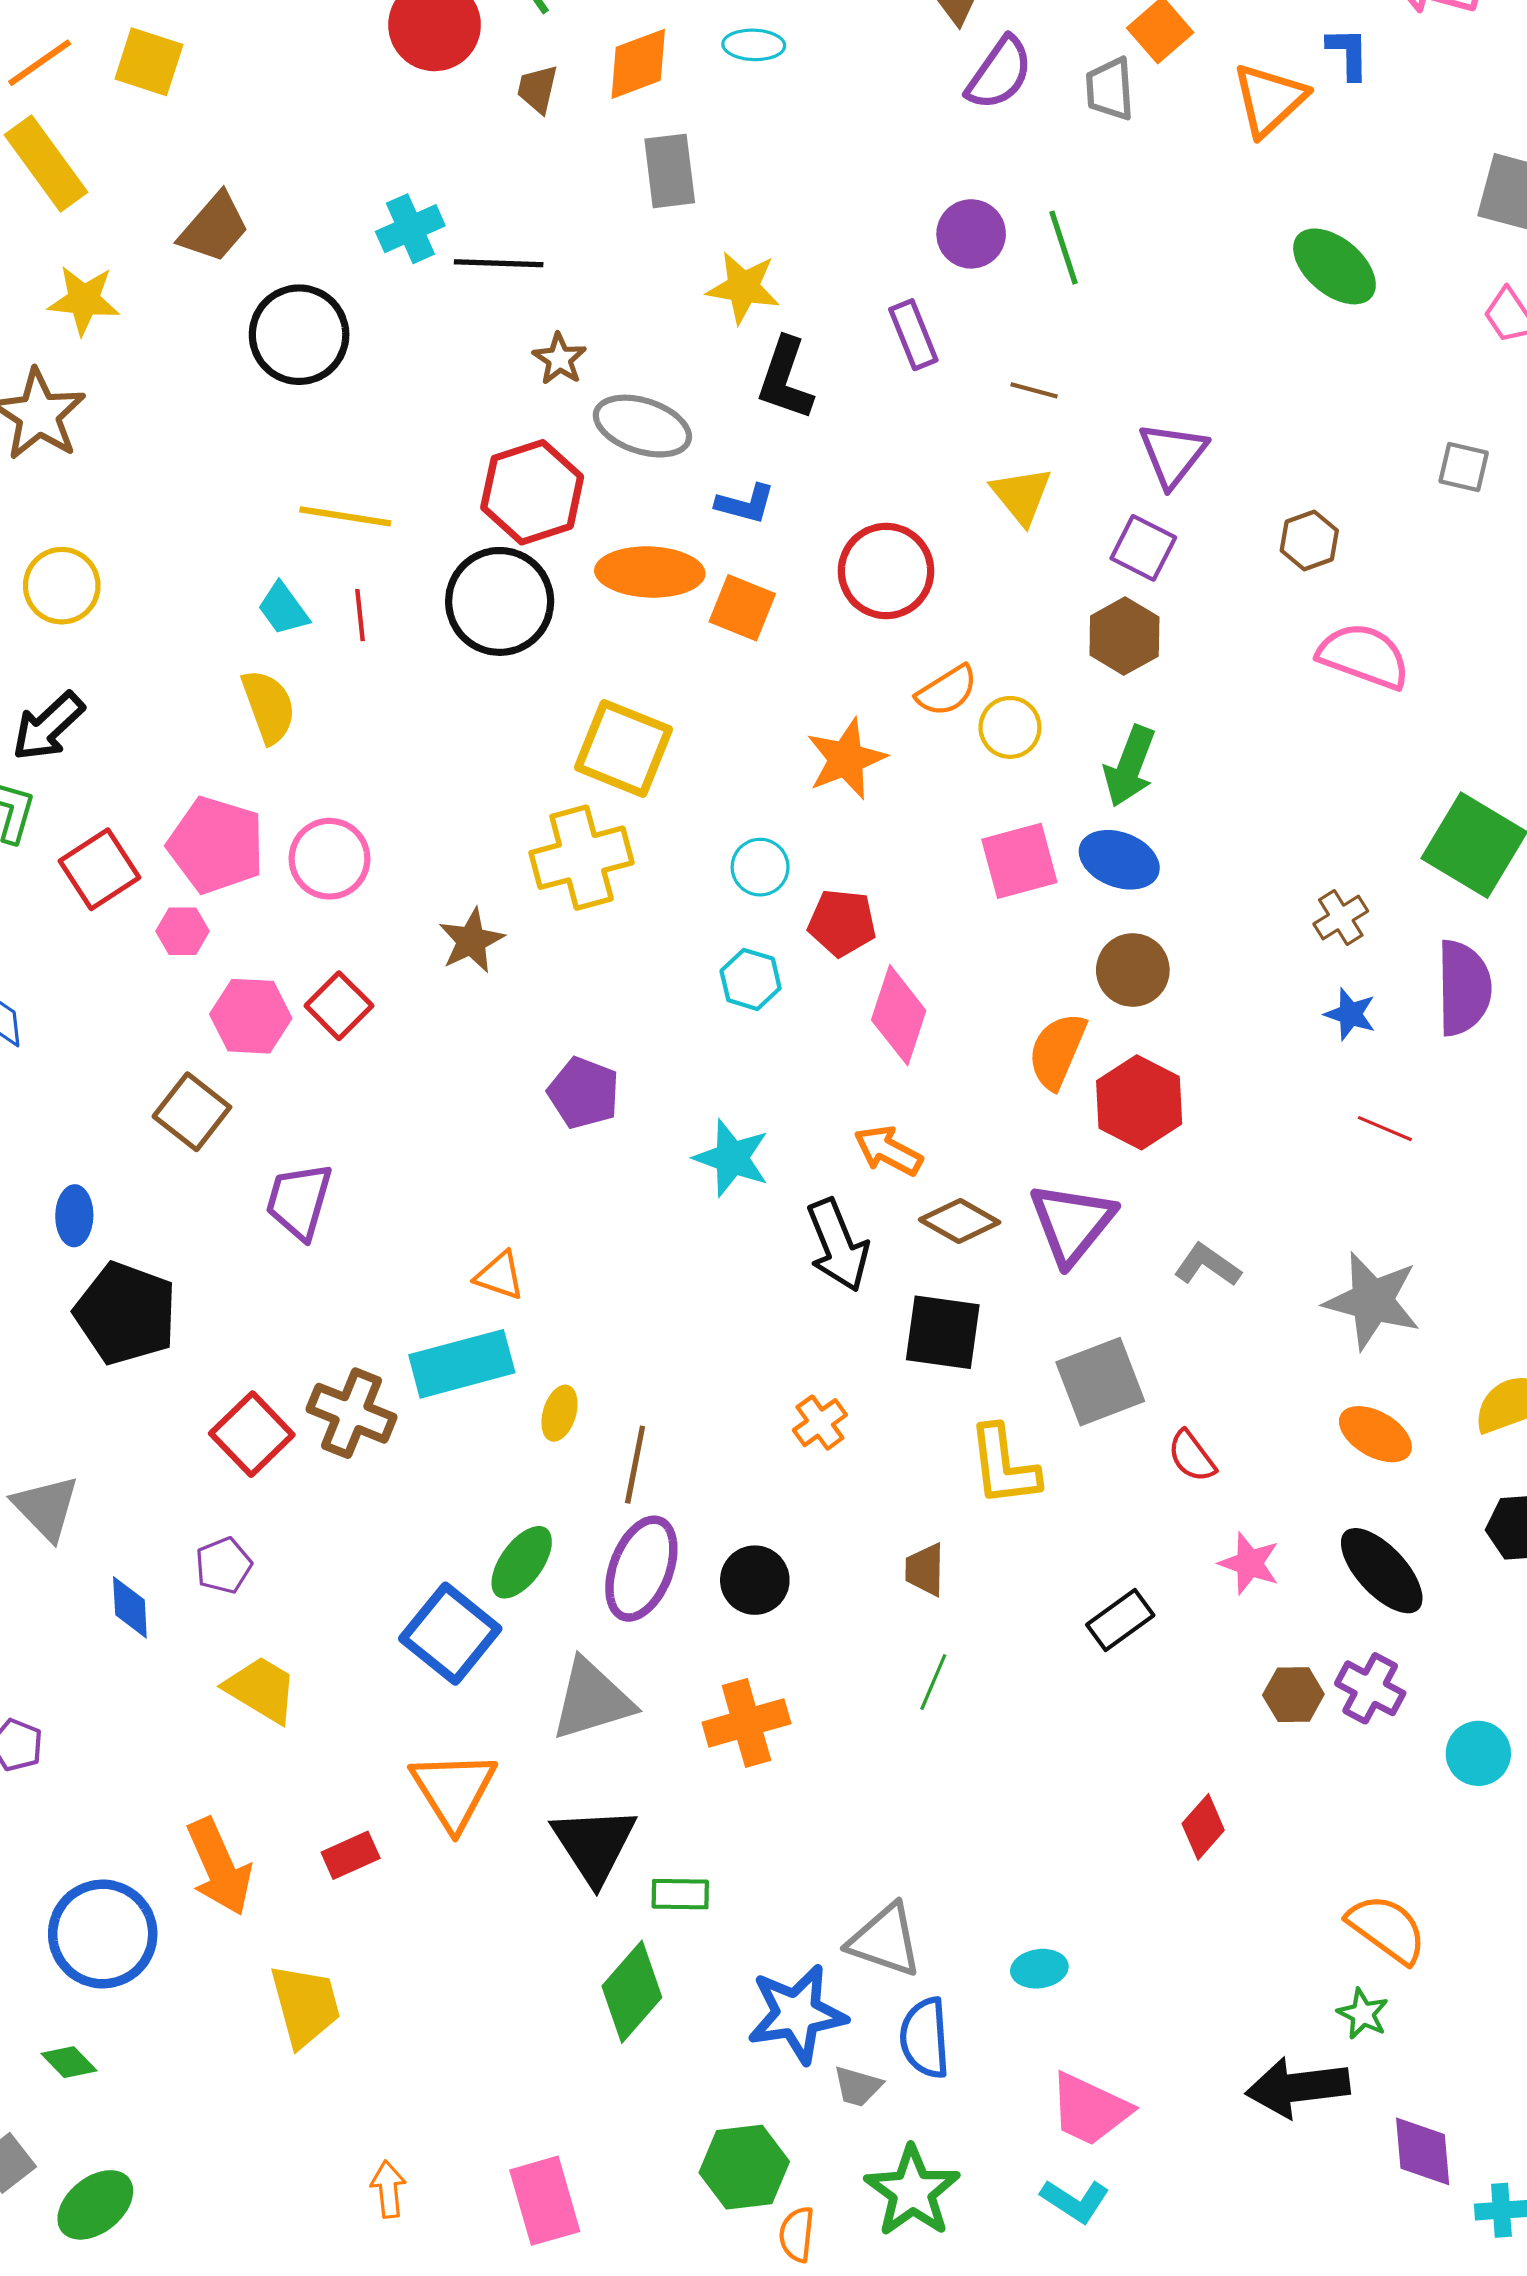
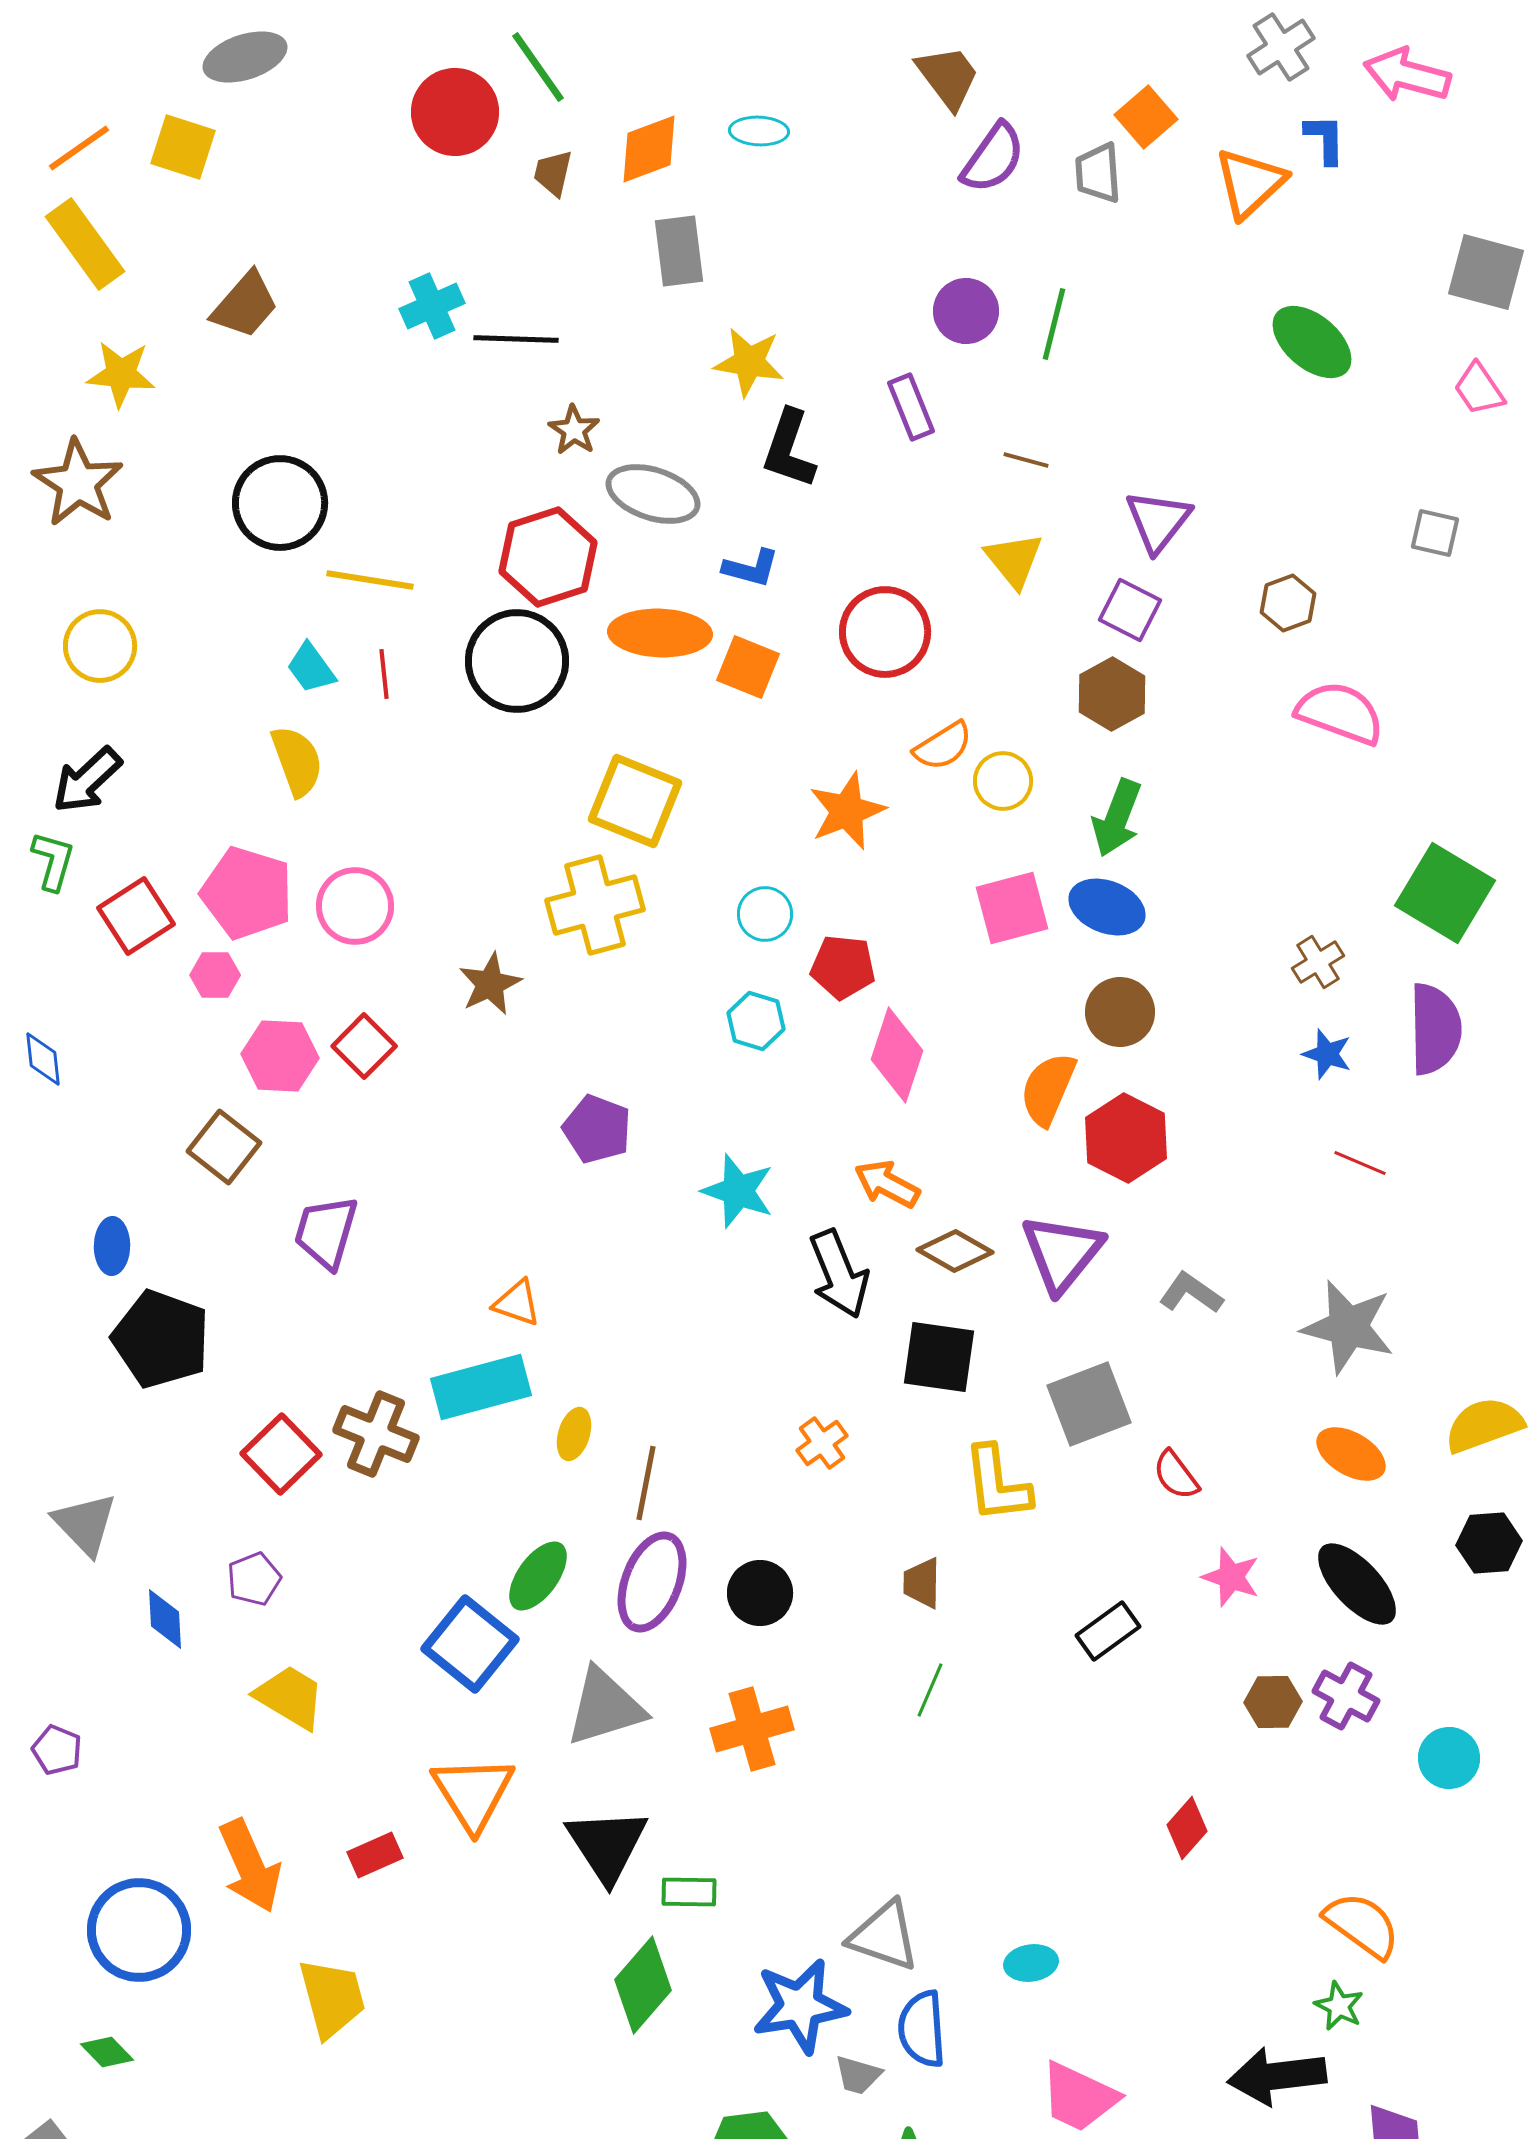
green line: (1064, 248) -> (1054, 324), turned 32
black circle: (299, 335) -> (280, 503), moved

